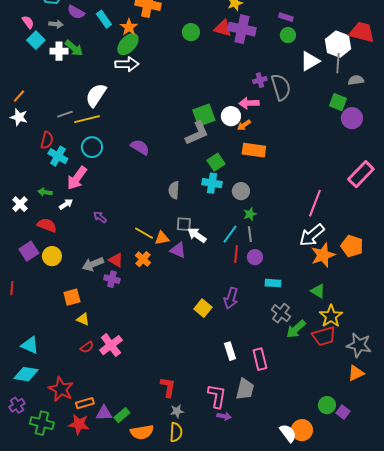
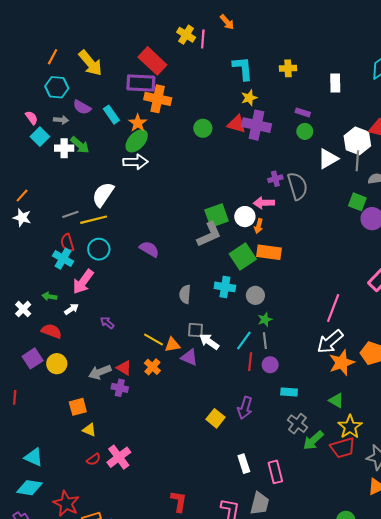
orange arrow: (244, 125) -> (259, 226), turned -40
red semicircle: (47, 140) -> (67, 243), moved, turned 150
green square: (216, 162) -> (243, 256), moved, size x1.4

